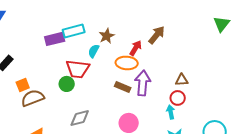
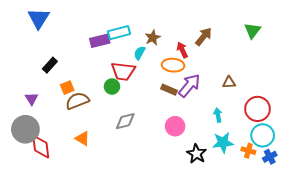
green triangle: (222, 24) -> (252, 31), moved
red arrow: (136, 48) -> (182, 50), turned -56
purple arrow: (143, 83) -> (189, 85), turned 35
red circle: (178, 98) -> (258, 109), moved, size x1.6

